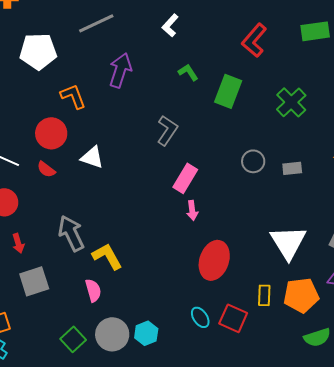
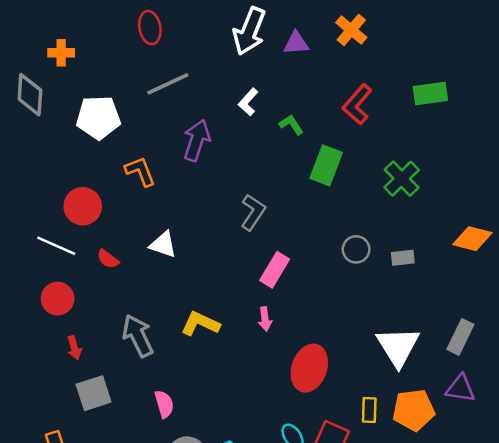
white L-shape: (170, 25) -> (248, 102), moved
green L-shape: (188, 72) -> (291, 125), moved
red circle: (51, 133) -> (83, 206), moved
pink arrow: (192, 210) -> (265, 319), moved
yellow L-shape: (107, 256) -> (200, 324), moved, turned -36

